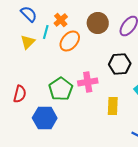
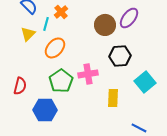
brown circle: (98, 23) -> (105, 25), moved
orange ellipse: (70, 41) -> (55, 48), moved

